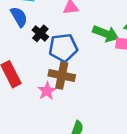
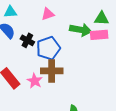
pink star: (47, 91) -> (35, 81), moved

